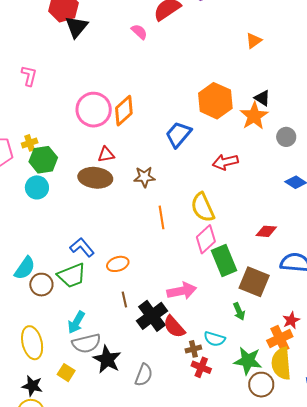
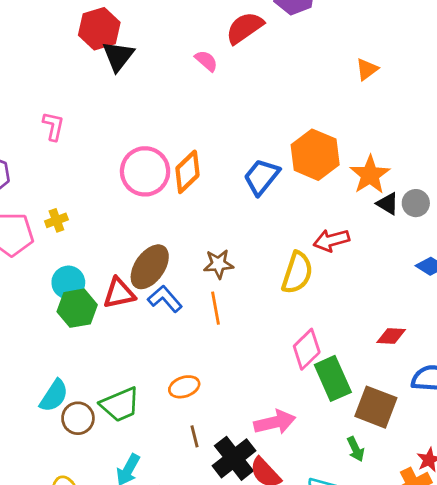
black triangle: (262, 98) -> (388, 204), moved
blue trapezoid: (178, 134) -> (261, 177), moved
red triangle: (106, 155) -> (119, 293), moved, size x1.4
green hexagon: (43, 160) -> (77, 308), moved
brown ellipse: (95, 178) -> (150, 267), turned -60
yellow semicircle: (203, 207) -> (297, 273), moved, turned -136
orange line: (161, 217) -> (215, 308), moved
blue L-shape: (82, 247) -> (165, 299), moved

